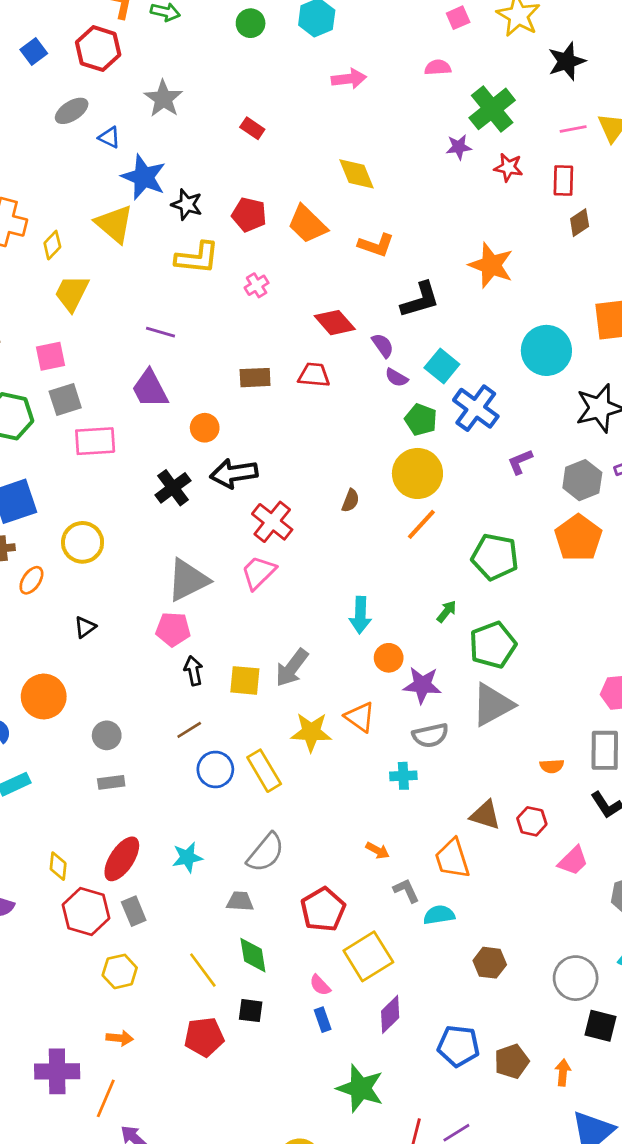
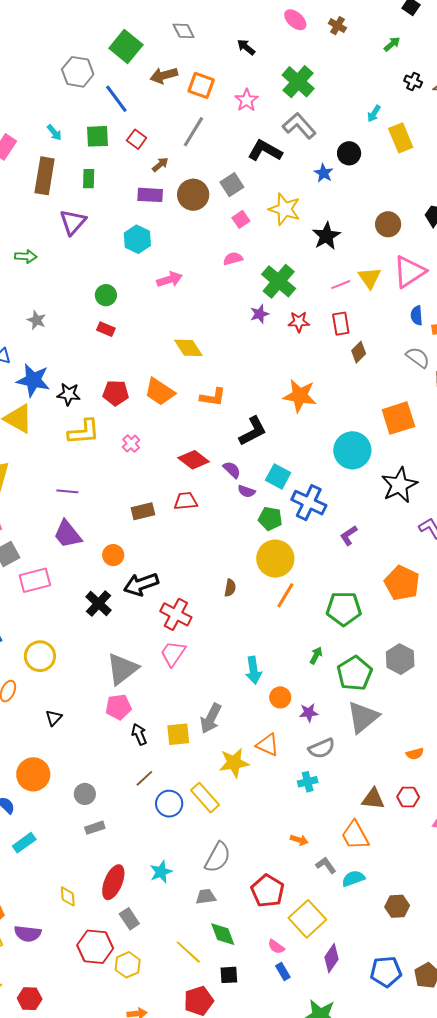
green circle: (251, 23) -> (106, 295), moved
gray star: (163, 99) -> (37, 320), size x0.7
gray hexagon: (582, 480) -> (400, 659), moved
purple star: (422, 685) -> (309, 713), size x0.7
red hexagon: (86, 912) -> (95, 947), moved

